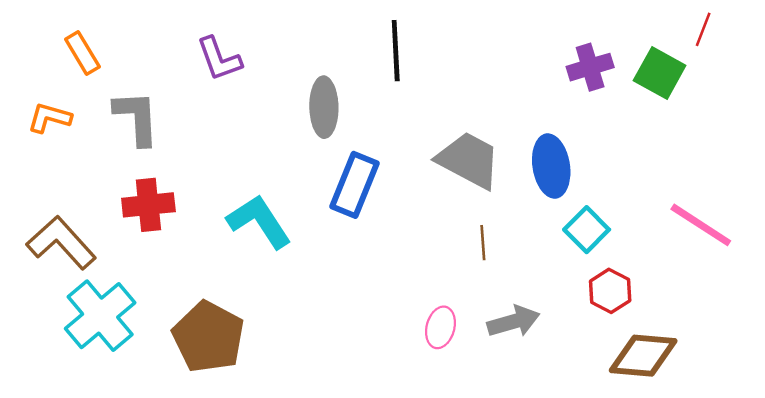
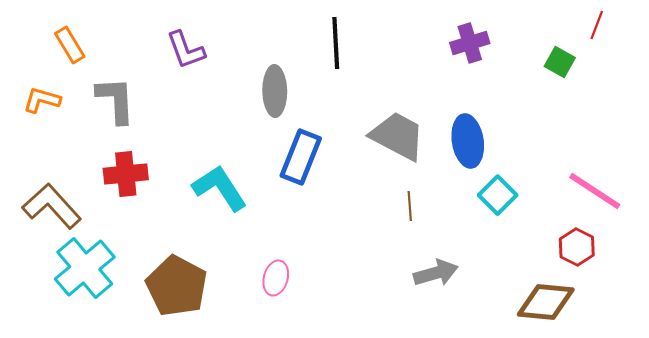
purple cross: (590, 67) -> (470, 43), moved
green square: (660, 73) -> (560, 62), size x0.7
red hexagon: (610, 291) -> (577, 247), moved
pink ellipse: (440, 327) -> (276, 278), moved

